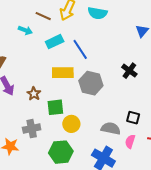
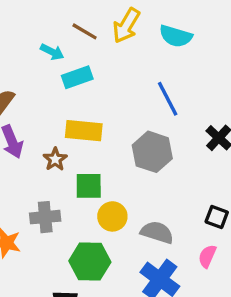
cyan rectangle: (55, 42) -> (77, 77), moved
blue line: (80, 49) -> (168, 99), moved
yellow rectangle: (63, 73) -> (84, 131), moved
gray semicircle: (111, 128) -> (157, 232), moved

